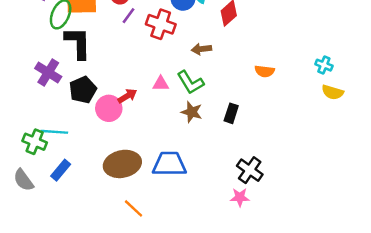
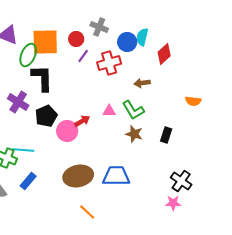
red cross: (161, 24) -> (109, 63), turned -35

